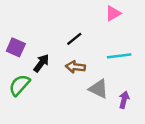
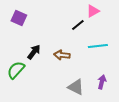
black line: (74, 39) -> (78, 25), moved
purple square: (16, 47) -> (19, 18), moved
gray triangle: (98, 89) -> (76, 87), moved

